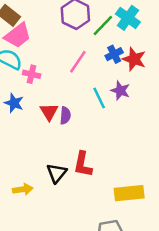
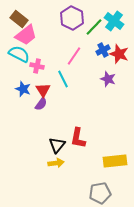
cyan line: (99, 98) -> (63, 79), moved
red triangle: (49, 112) -> (43, 90), moved
purple semicircle: (65, 116) -> (41, 104), moved, turned 32
yellow arrow: (23, 189) -> (56, 163), moved

